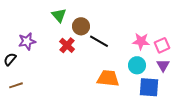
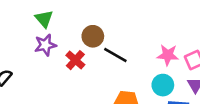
green triangle: (59, 15) -> (44, 19), moved
purple star: (27, 41) -> (45, 45), moved

